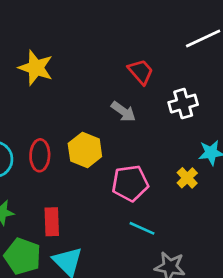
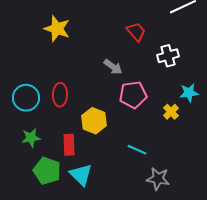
gray arrow: (123, 112) -> (113, 67), moved
yellow hexagon: (85, 150) -> (94, 121), moved
pink pentagon: (130, 183) -> (133, 95), moved

